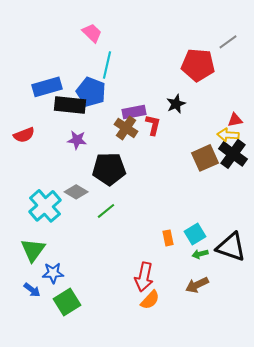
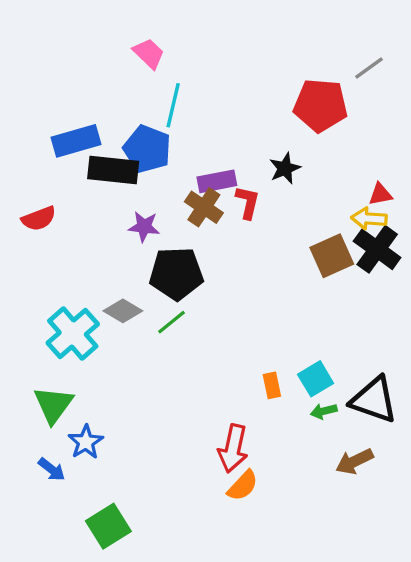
purple star: (77, 140) -> (144, 227), moved
green line: (106, 211) -> (172, 322), moved
blue star: (53, 273) -> (86, 442), turned -30
brown arrow: (197, 285) -> (354, 461), moved
green square: (67, 302) -> (108, 526), moved

